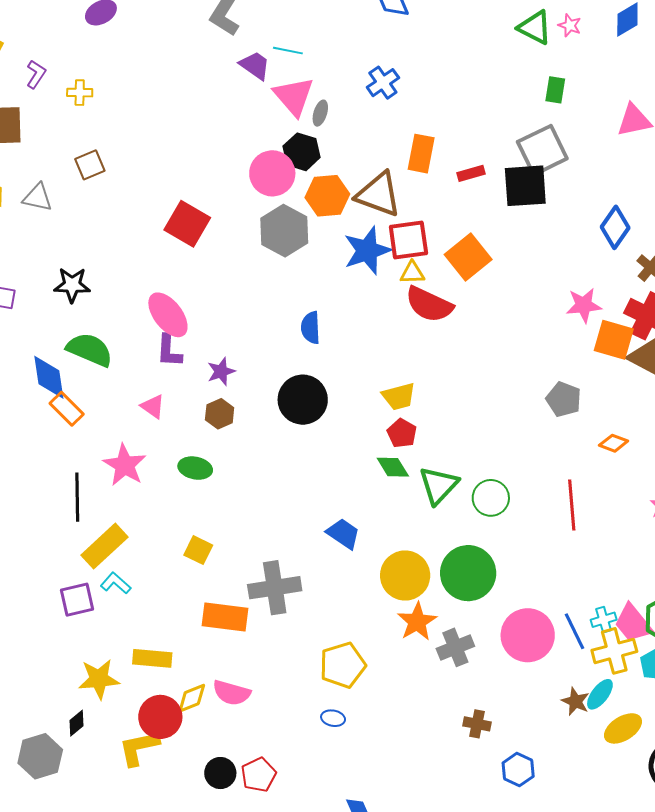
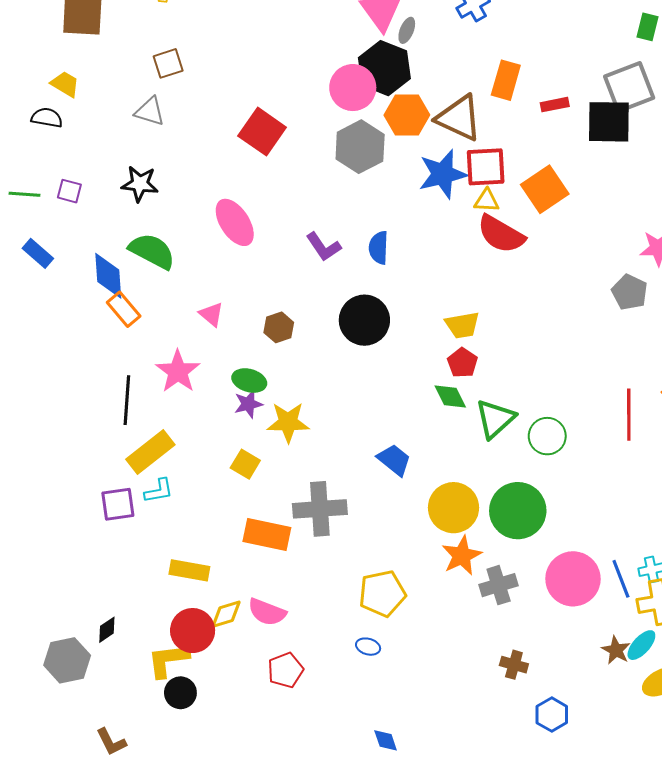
black hexagon: (302, 152) -> (384, 68), size x1.4
gray triangle: (37, 198) -> (150, 111), moved
purple L-shape: (169, 351) -> (323, 247), moved, turned -42
purple star: (221, 371) -> (248, 404), moved
gray pentagon: (564, 399) -> (630, 292), moved
red line: (572, 505) -> (629, 415), moved
cyan L-shape: (116, 583) -> (159, 491), turned 124
yellow star: (99, 679) -> (288, 422), moved
black circle: (220, 773) -> (180, 693), moved
red pentagon: (259, 775) -> (285, 670), moved

